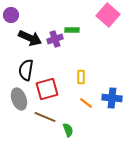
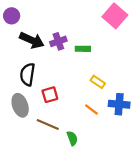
green rectangle: (72, 30) -> (83, 49), moved
yellow rectangle: (81, 77) -> (98, 82), moved, turned -56
red square: (47, 89) -> (50, 95), size x0.7

